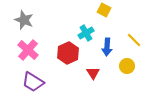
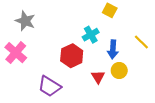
pink cross: (28, 50) -> (16, 53), moved
yellow circle: (127, 66) -> (119, 70), moved
purple trapezoid: (33, 82) -> (50, 86), moved

